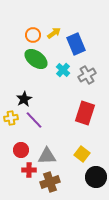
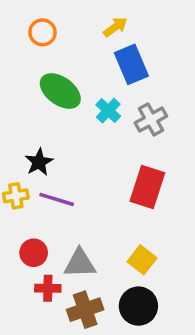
yellow arrow: (54, 33) -> (115, 27), moved
orange circle: (33, 35) -> (43, 32), moved
purple line: (34, 120) -> (57, 199), turned -30
black circle: (96, 177) -> (138, 306), moved

